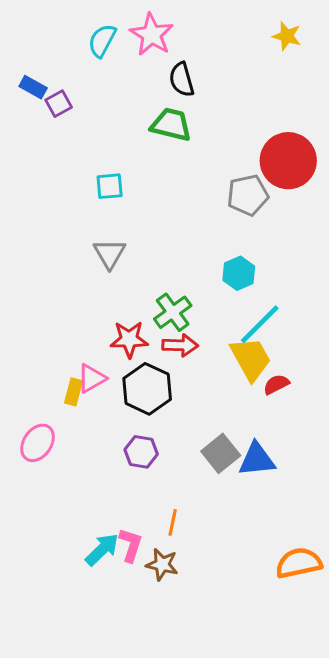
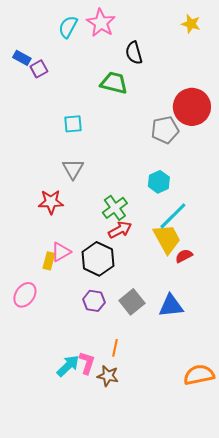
black semicircle: (182, 80) -> (134, 53), moved
red star: (129, 339) -> (51, 202), moved
red arrow: (180, 345) -> (120, 230), turned -30
gray square: (221, 453) -> (132, 302), moved

